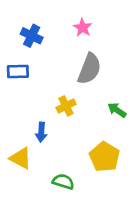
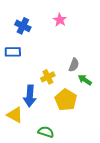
gray semicircle: (89, 69) -> (74, 65), moved, size x0.6
blue arrow: (41, 132) -> (30, 96), size x1.5
yellow pentagon: (105, 157) -> (66, 100), moved

